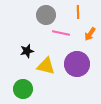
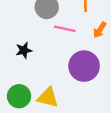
yellow triangle: (46, 66) -> (48, 97), moved

